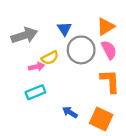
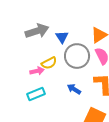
gray arrow: (24, 35) -> (37, 31), moved
blue arrow: (70, 112) -> (74, 89), moved

